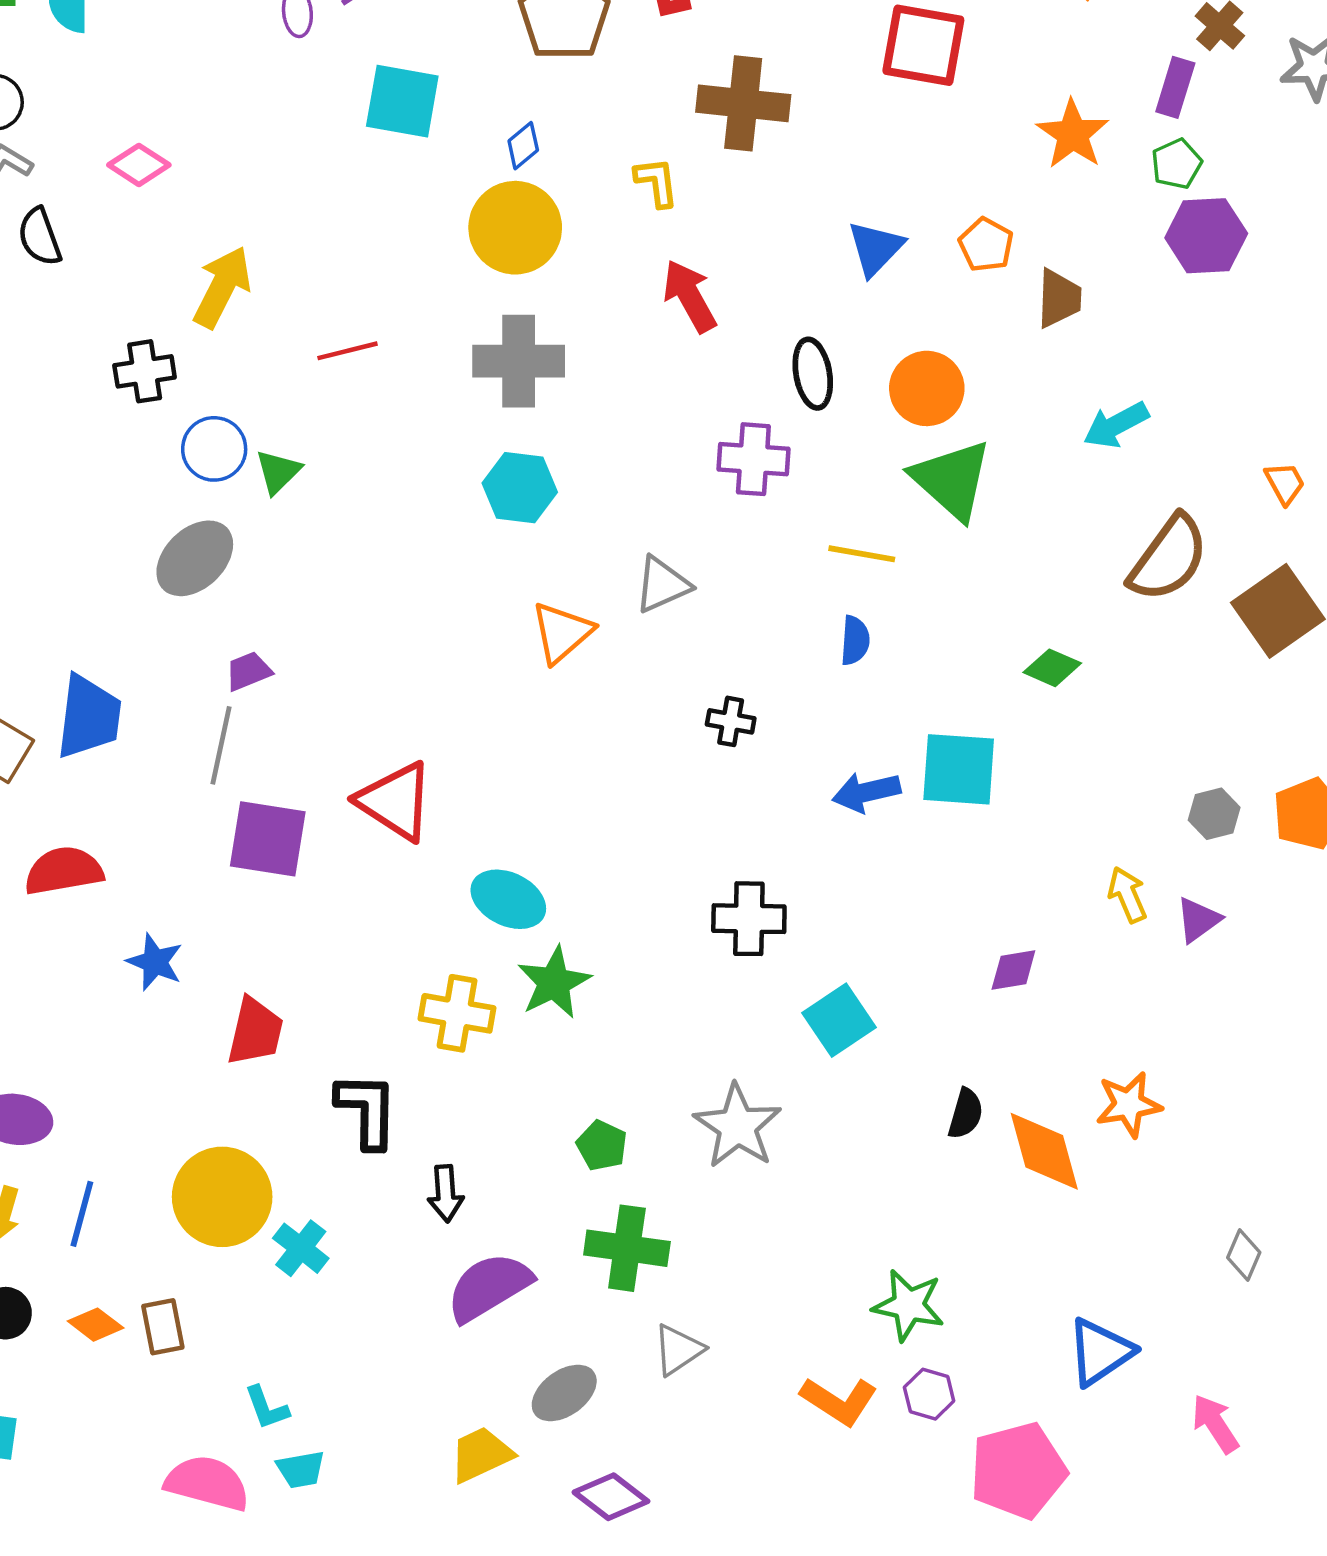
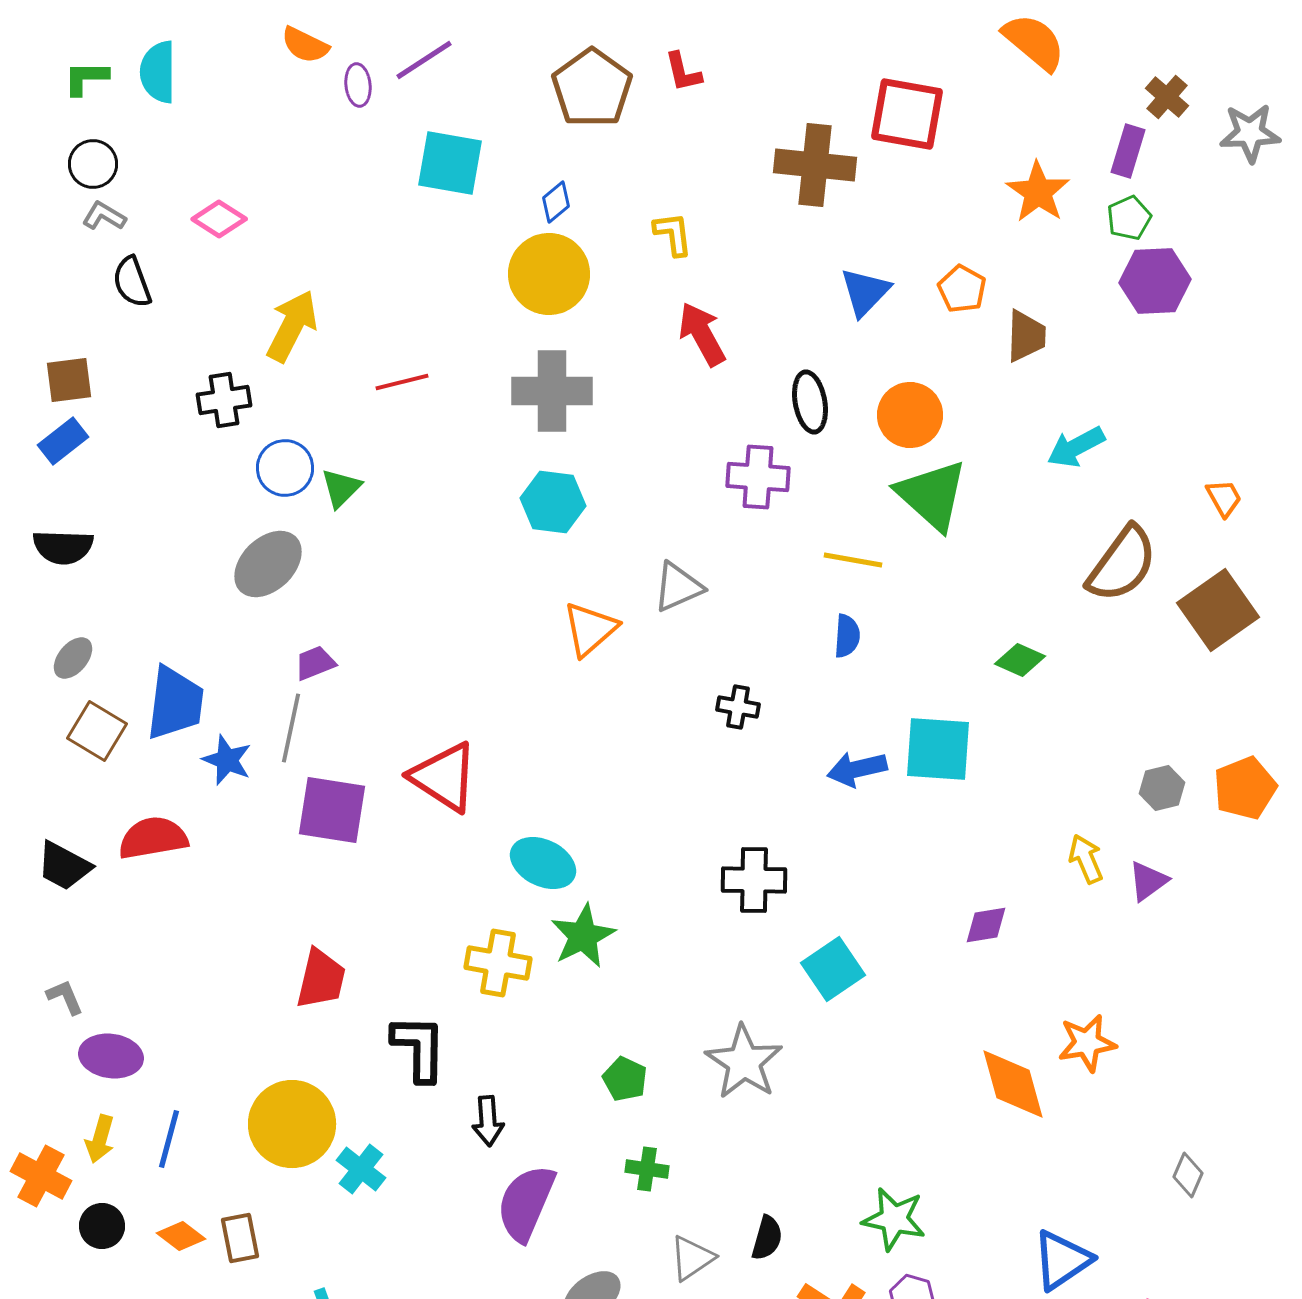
brown cross: (743, 103) -> (815, 165), moved
blue star: (155, 962) -> (227, 760), moved
black semicircle: (966, 1114) -> (767, 1238), moved
green cross: (627, 1248) -> (647, 1169), size x0.6
purple semicircle: (489, 1287) -> (526, 1203), turned -36

